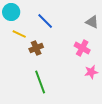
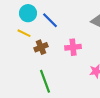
cyan circle: (11, 12) -> (28, 13), moved
pink cross: (82, 48) -> (73, 47), moved, turned -35

